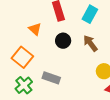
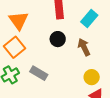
orange triangle: (35, 29) -> (19, 20), moved, size x1.5

